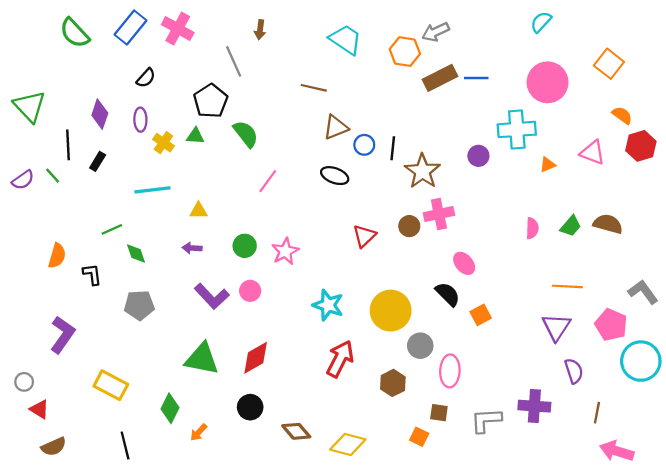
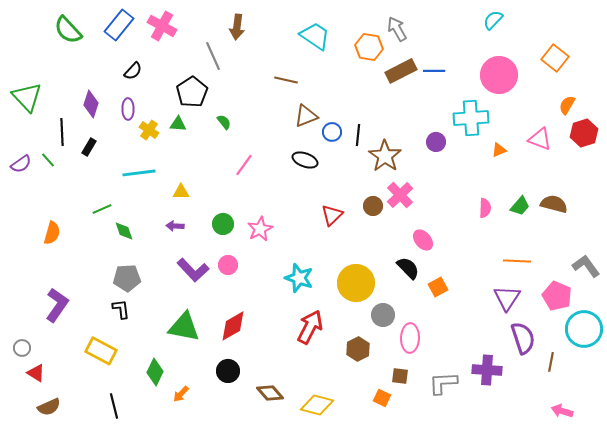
brown arrow: (260, 30) -> (237, 27), size x1.4
gray arrow: (436, 32) -> (397, 29), turned 85
orange semicircle: (622, 115) -> (567, 105), turned -96
green semicircle: (246, 134) -> (224, 122), size x0.6
pink cross: (439, 214) -> (400, 195), turned -32
black L-shape: (92, 274) -> (121, 309), moved
purple semicircle: (574, 371) -> (523, 338), size x1.4
brown line: (597, 413) -> (551, 362), moved
pink arrow: (617, 451) -> (562, 411), size x0.7

